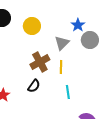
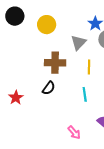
brown cross: (40, 62) -> (55, 63), turned 30
yellow line: (61, 67) -> (89, 67), moved

